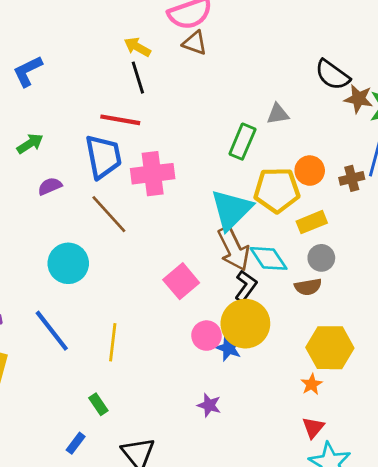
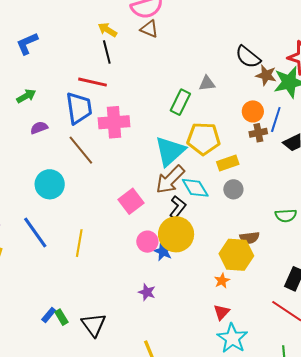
orange circle: (310, 171) -> (253, 111), moved
brown arrow: (234, 249) -> (170, 180), turned 68
brown semicircle: (308, 287) -> (250, 238), moved
green rectangle: (98, 404) -> (61, 317), moved

